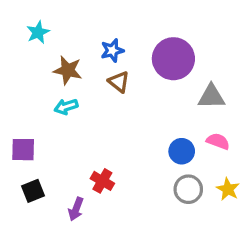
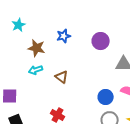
purple circle: (173, 59) -> (101, 41), size x0.7
brown triangle: (119, 82) -> (62, 77), moved

